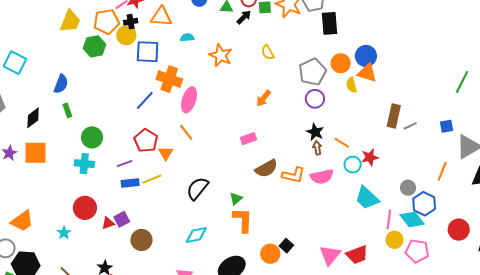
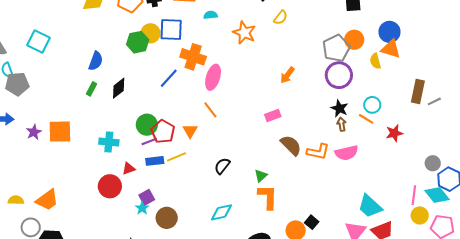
yellow circle: (126, 35) -> (150, 33), moved
green hexagon: (95, 46) -> (138, 42), moved
yellow semicircle: (268, 52) -> (281, 18), moved, turned -112
orange circle: (341, 63) -> (354, 40), moved
blue semicircle: (61, 84) -> (96, 61), moved
purple circle: (315, 99) -> (339, 75), size x1.4
green rectangle: (67, 110) -> (91, 89), turned 48
black diamond: (33, 118) -> (119, 88), moved
green circle: (92, 137) -> (147, 125), moved
red pentagon: (146, 141) -> (163, 132), moved
cyan circle: (353, 165) -> (372, 105), moved
brown semicircle: (266, 169) -> (291, 145), turned -105
black semicircle: (197, 188) -> (222, 166), size x0.7
cyan trapezoid: (367, 198) -> (370, 206), moved
red triangle: (108, 223) -> (129, 169), moved
cyan star: (64, 233) -> (142, 208), moved

